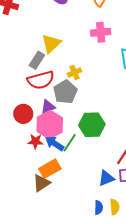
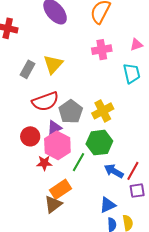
gray rectangle: (37, 60) -> (27, 69), moved
yellow cross: (74, 73) -> (103, 111), moved, size x1.5
blue arrow: (55, 143) -> (114, 171), moved
blue triangle: (106, 178) -> (108, 205), moved

